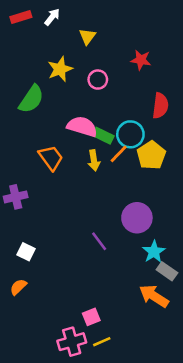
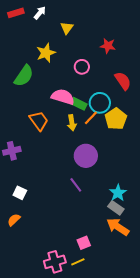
pink circle: (98, 80) -> (82, 67), moved
red semicircle: (160, 106) -> (123, 81), turned -42
purple circle: (137, 218) -> (86, 156), moved
gray rectangle: (167, 271) -> (116, 208), moved
pink square: (91, 317) -> (84, 243), moved

